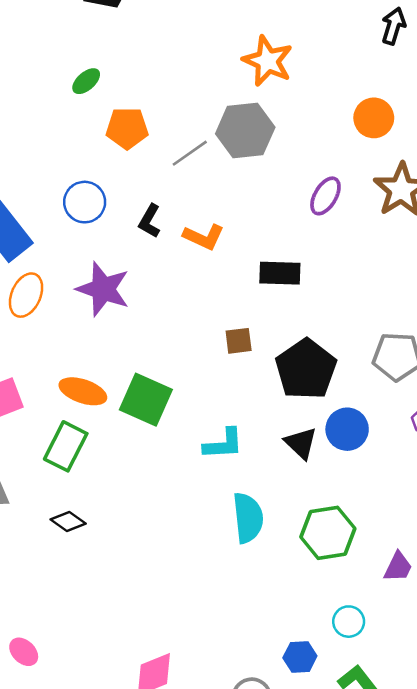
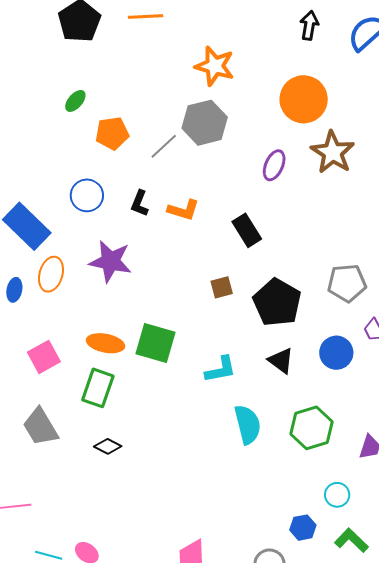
orange circle: (374, 118) -> (304, 99), size x1.5
black rectangle: (280, 273) -> (247, 230), turned 64
blue circle: (347, 429) -> (336, 353), moved

